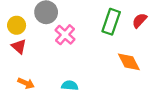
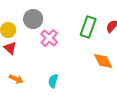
cyan semicircle: (70, 86) -> (53, 81), turned -80

